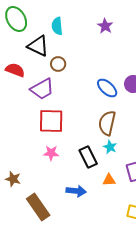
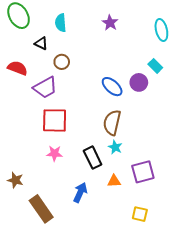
black triangle: (38, 46) -> (41, 43), size x0.6
blue arrow: (76, 191) -> (80, 192), turned -72

